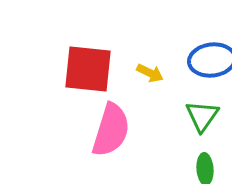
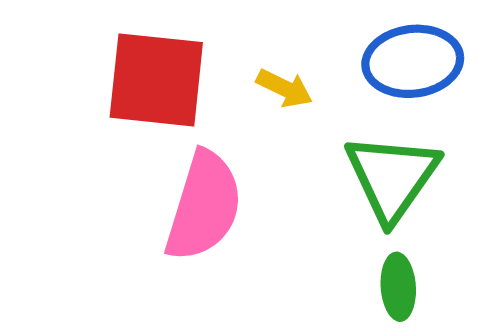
green triangle: (202, 116) -> (392, 177), size x1.4

